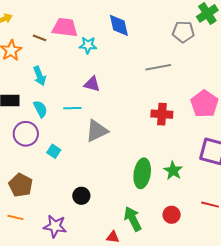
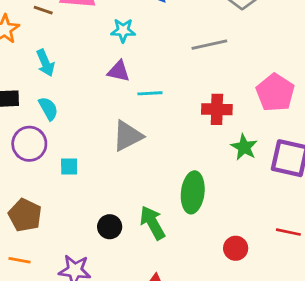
cyan star: (88, 45) -> (123, 30), moved
cyan line: (72, 108) -> (150, 93), moved
cyan square: (54, 151) -> (69, 166), turned -32
green star: (173, 171) -> (244, 147), moved
green arrow: (133, 219) -> (152, 223), moved

